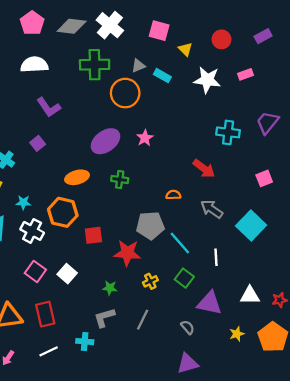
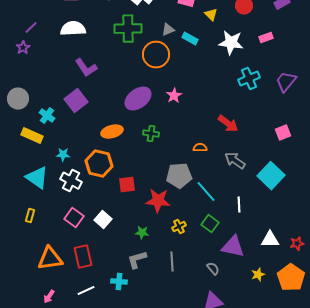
cyan cross: (228, 132) -> (249, 79), moved, turned -30
purple square: (38, 143) -> (76, 101), size x1.6
gray line: (143, 320) -> (172, 262), turned -30

